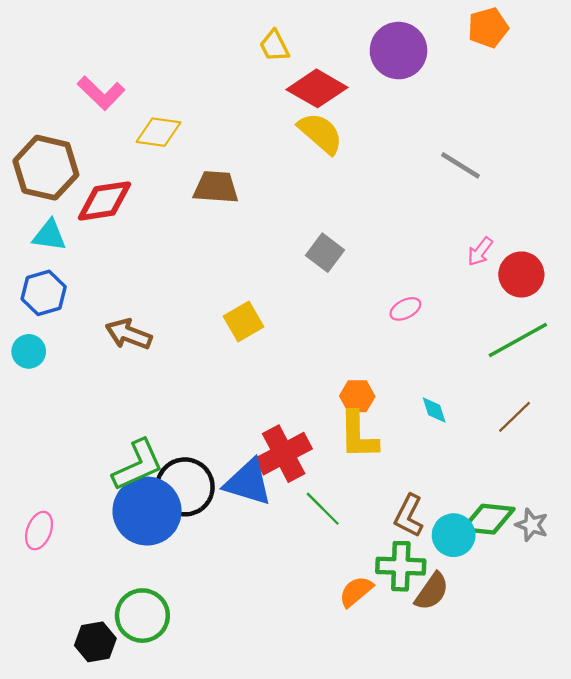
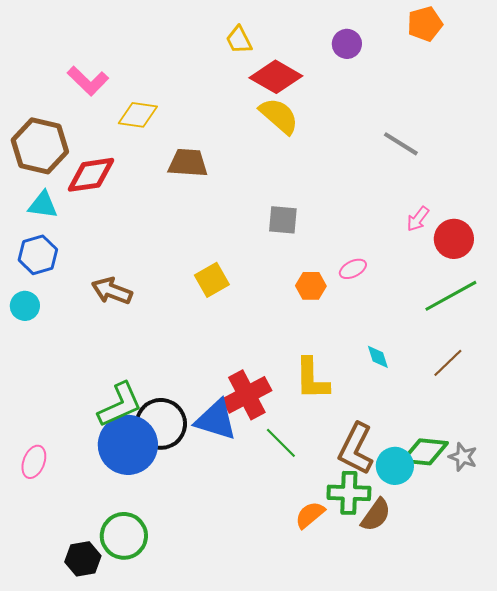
purple circle: (398, 51) -> (347, 44), size x0.6
gray square: (325, 253) -> (283, 220), turned -32
orange hexagon: (357, 396) -> (311, 286), moved
brown L-shape: (409, 516) -> (356, 449), size x1.4

